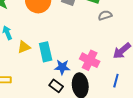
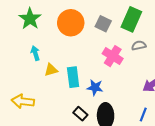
pink cross: (90, 60) -> (113, 56), moved
blue star: (62, 67) -> (95, 87), moved

